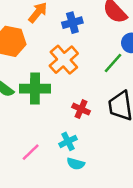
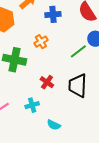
orange cross: (64, 60) -> (41, 42), size x0.6
cyan semicircle: (76, 164) -> (54, 125), moved

